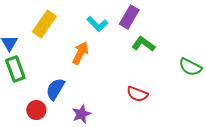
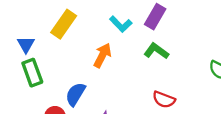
green L-shape: (143, 44) -> (156, 51), moved

